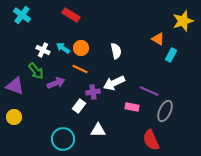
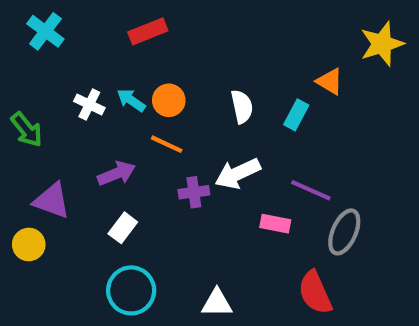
red rectangle: (71, 15) -> (148, 31), turned -54
cyan rectangle: (171, 55) -> (296, 115), moved
green arrow: (36, 71) -> (27, 130), moved
purple triangle: (15, 86) -> (52, 201), moved
white rectangle: (79, 106) -> (123, 228), moved
white triangle: (98, 130) -> (217, 303), moved

